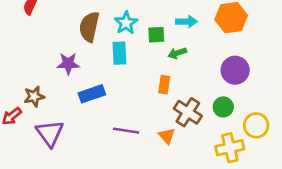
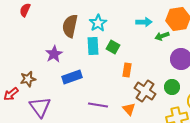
green square: (156, 35) -> (113, 47), moved, turned 32
green arrow: (177, 53) -> (162, 36), moved
purple star: (68, 64) -> (54, 54), turned -30

